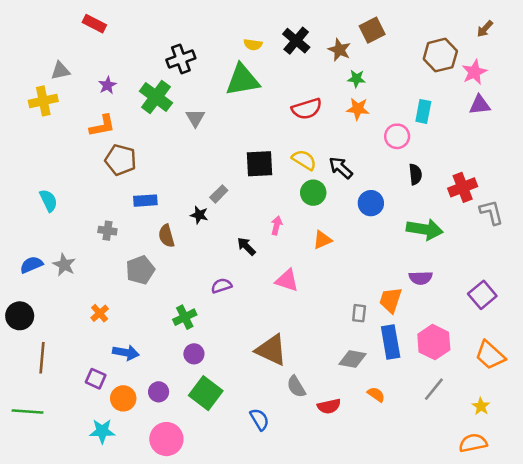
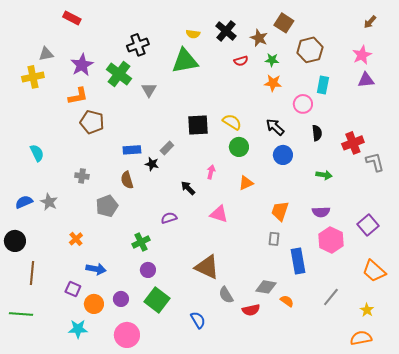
brown square: (372, 30) -> (284, 23), turned -30
brown hexagon: (440, 55) -> (310, 50), moved
purple star: (107, 85) -> (82, 65), size x1.6
red semicircle: (307, 109) -> (241, 61), moved, size x0.6
black arrow: (341, 168) -> (275, 127), moved
blue rectangle: (145, 201) -> (132, 150), moved
green arrow: (425, 229) -> (324, 175), size x0.6
orange trapezoid: (391, 300) -> (280, 211), moved
pink hexagon: (434, 342) -> (331, 240), moved
gray diamond: (353, 359) -> (266, 287), moved

